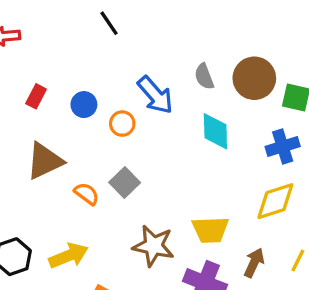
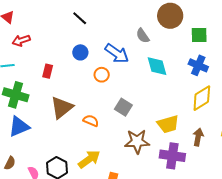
brown circle: (254, 78) -> (170, 16), moved
blue circle: (84, 105) -> (80, 52), moved
blue cross: (283, 147) -> (198, 65), turned -36
gray square: (125, 182) -> (123, 107), moved

